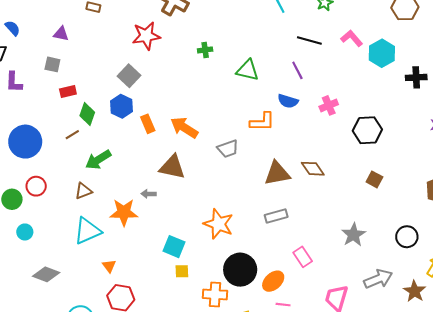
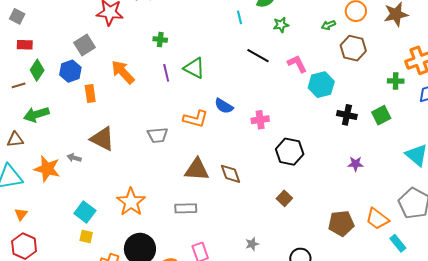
purple line: (297, 70) -> (166, 73), moved
orange arrow: (184, 128) -> (123, 72), moved
gray star: (354, 235) -> (252, 244), size x0.6

